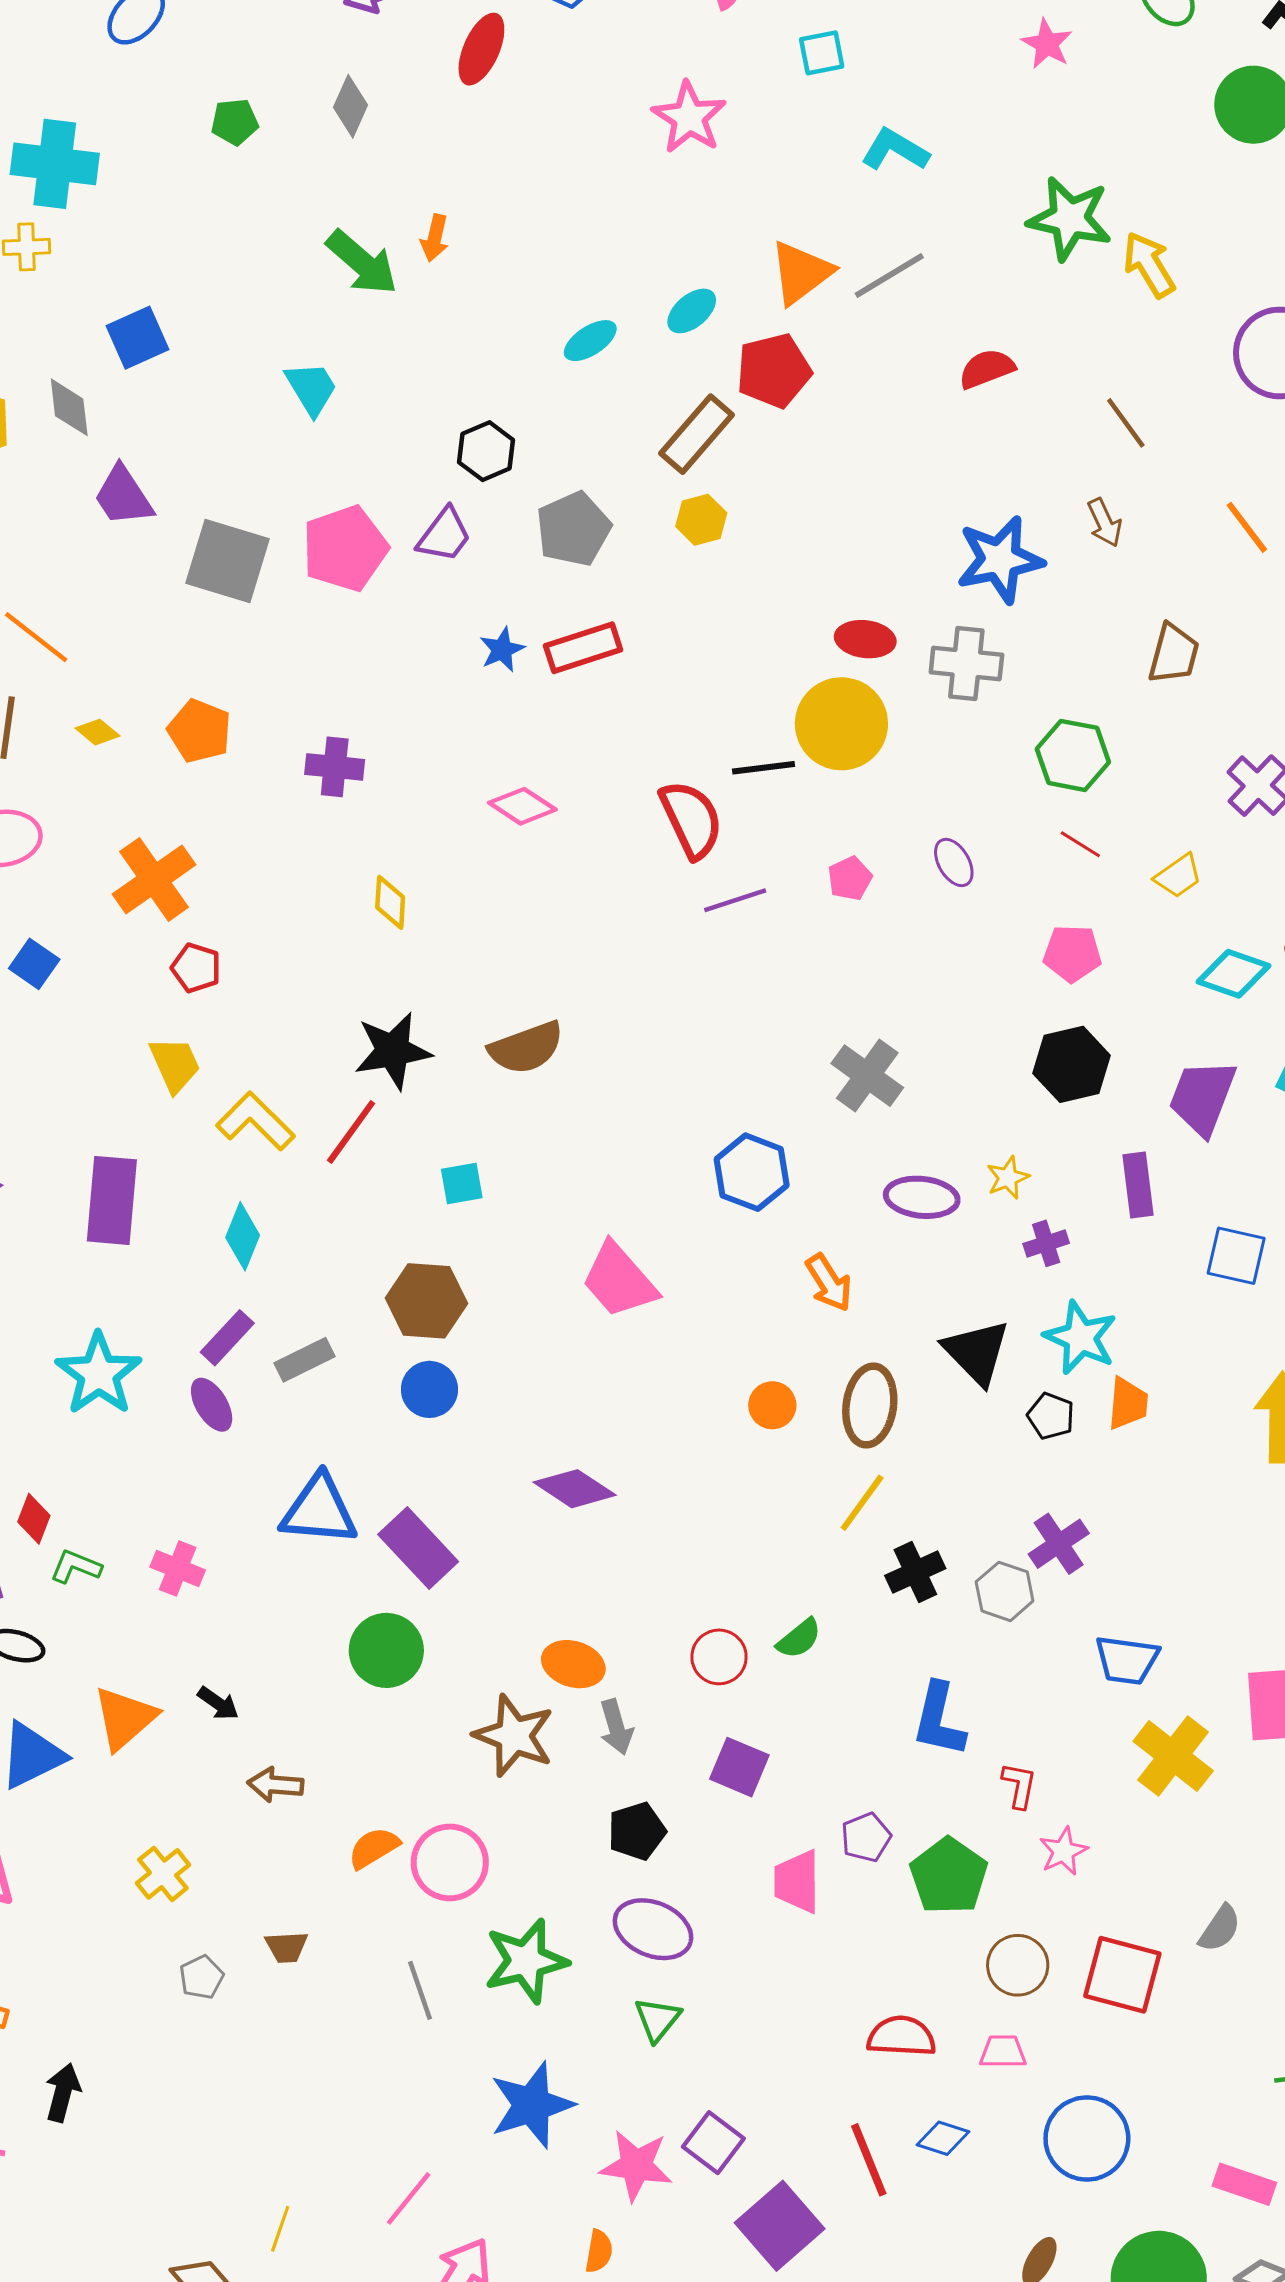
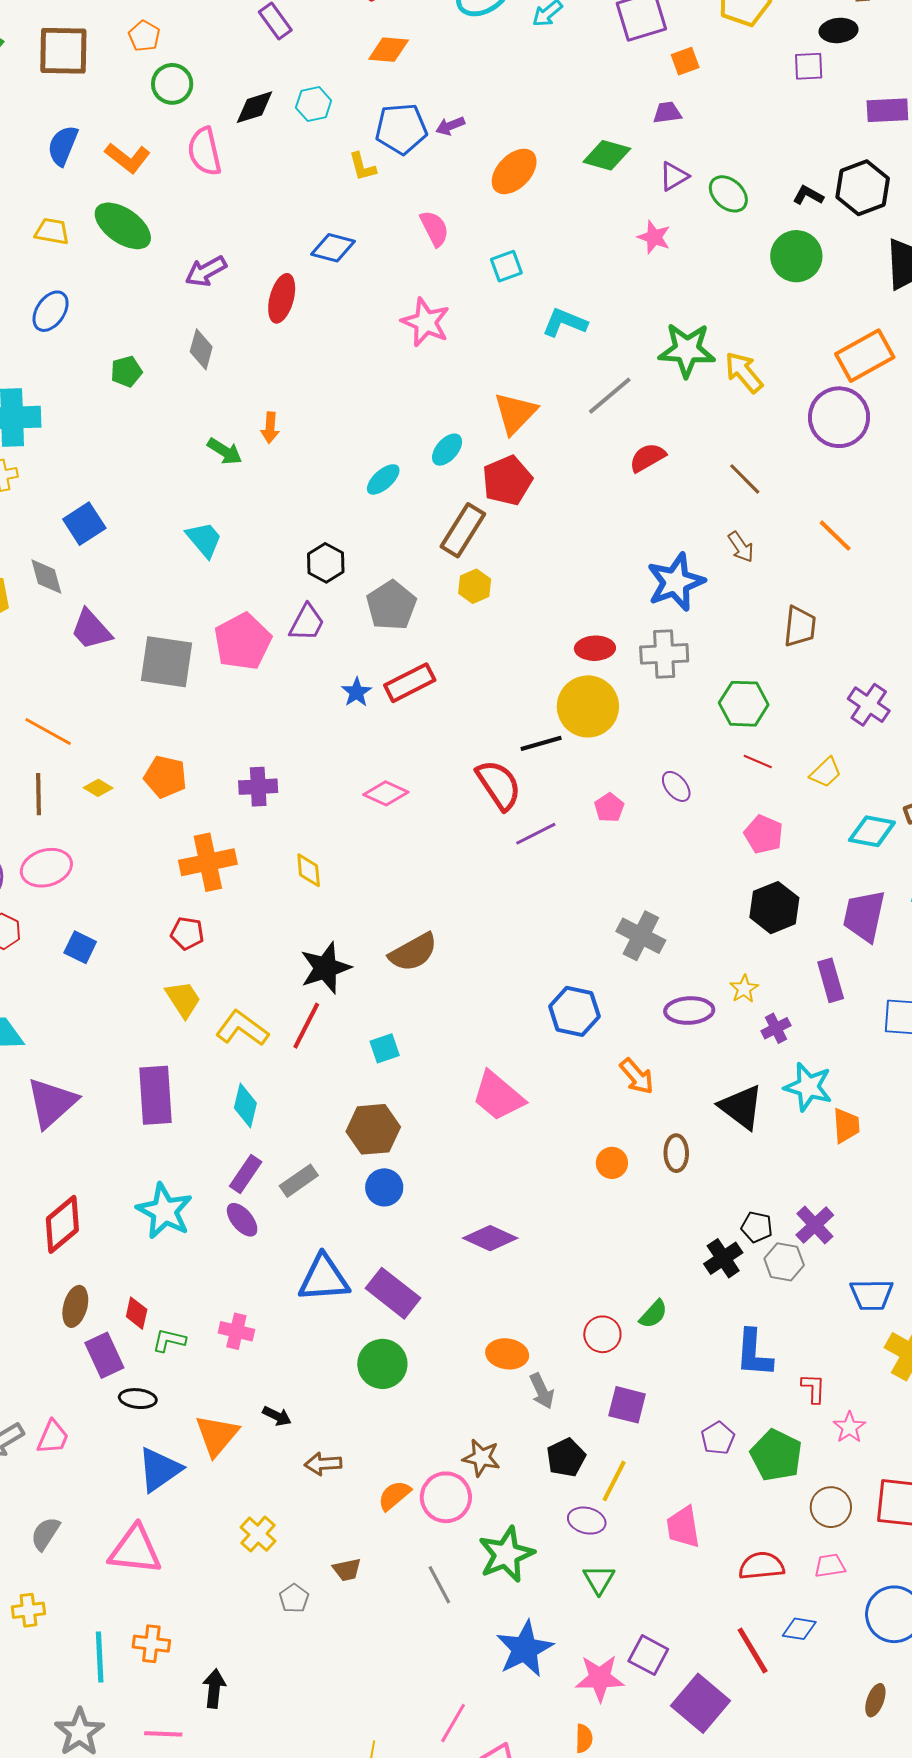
green arrow: (362, 263) -> (225, 451), size x0.7
gray line: (889, 276) -> (610, 396), moved
orange cross: (154, 879) -> (208, 862), moved, turned 32
pink pentagon: (1072, 953) -> (764, 834), turned 30
brown ellipse: (870, 1406) -> (676, 1153), size x0.7
black pentagon: (1051, 1416) -> (757, 1227), moved
yellow line: (862, 1503) -> (614, 1481), moved
brown star: (514, 1736) -> (481, 1458), moved, size x0.7
pink trapezoid: (797, 1881) -> (683, 1527), moved
purple ellipse: (653, 1929) -> (587, 1521), size x0.7

